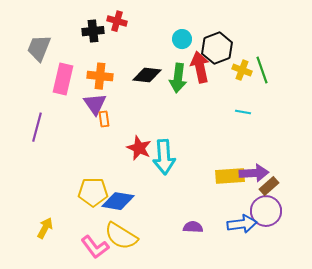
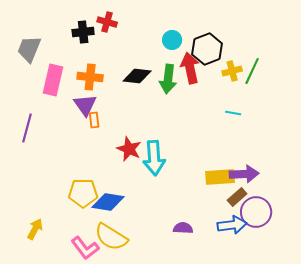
yellow cross: (242, 70) -> (232, 71), turned -36
green line: (262, 70) -> (252, 71), turned 44
brown rectangle: (269, 186) -> (237, 197), moved

